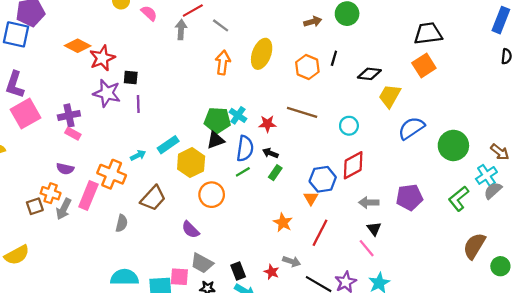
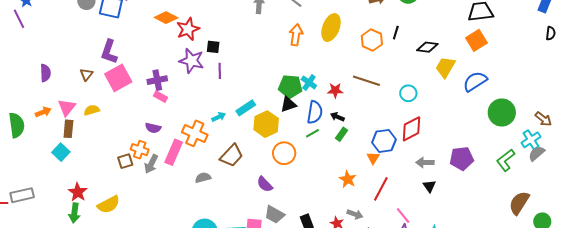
blue semicircle: (411, 128) -> (475, 81), moved
gray semicircle: (122, 223) -> (203, 178), turned -119
pink line: (367, 248) -> (403, 215), moved

